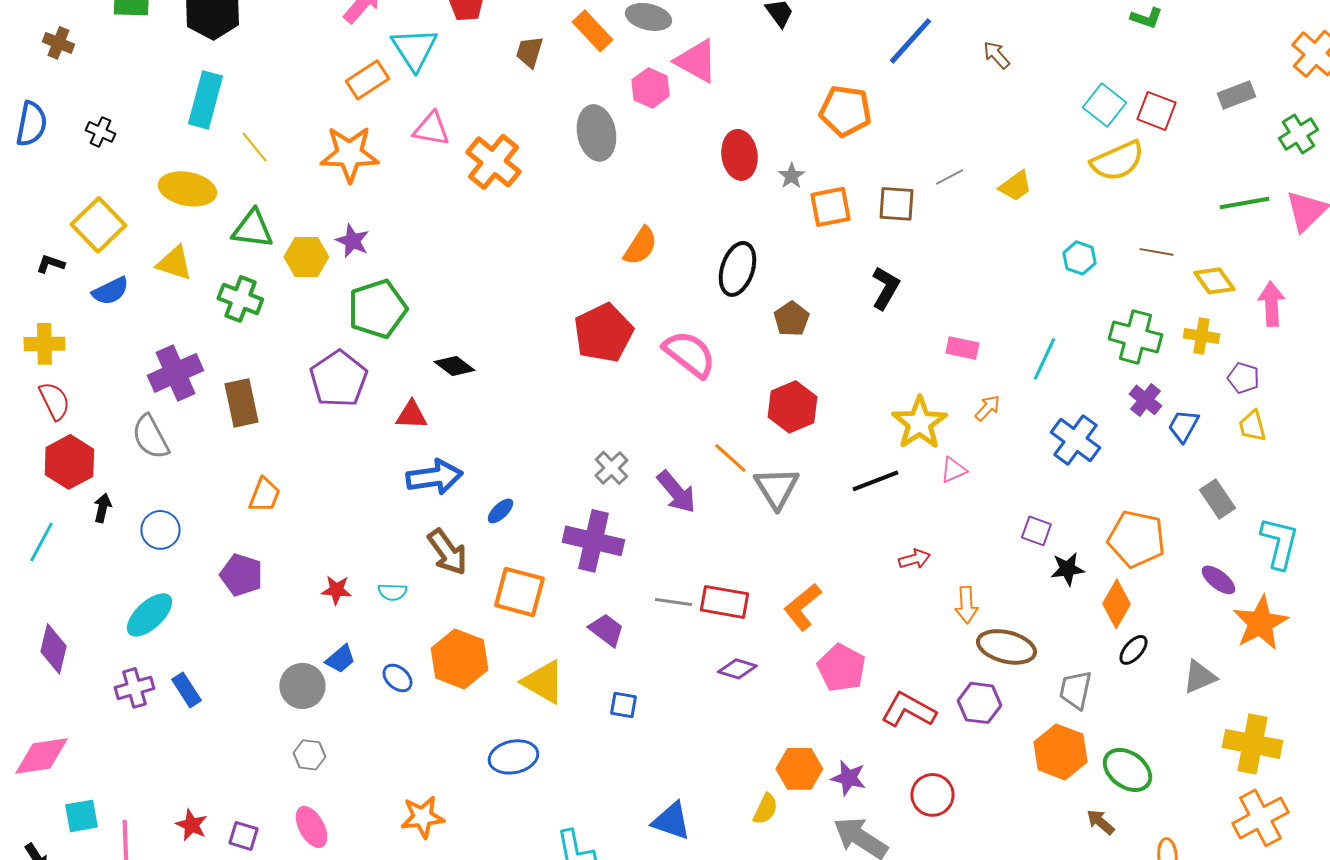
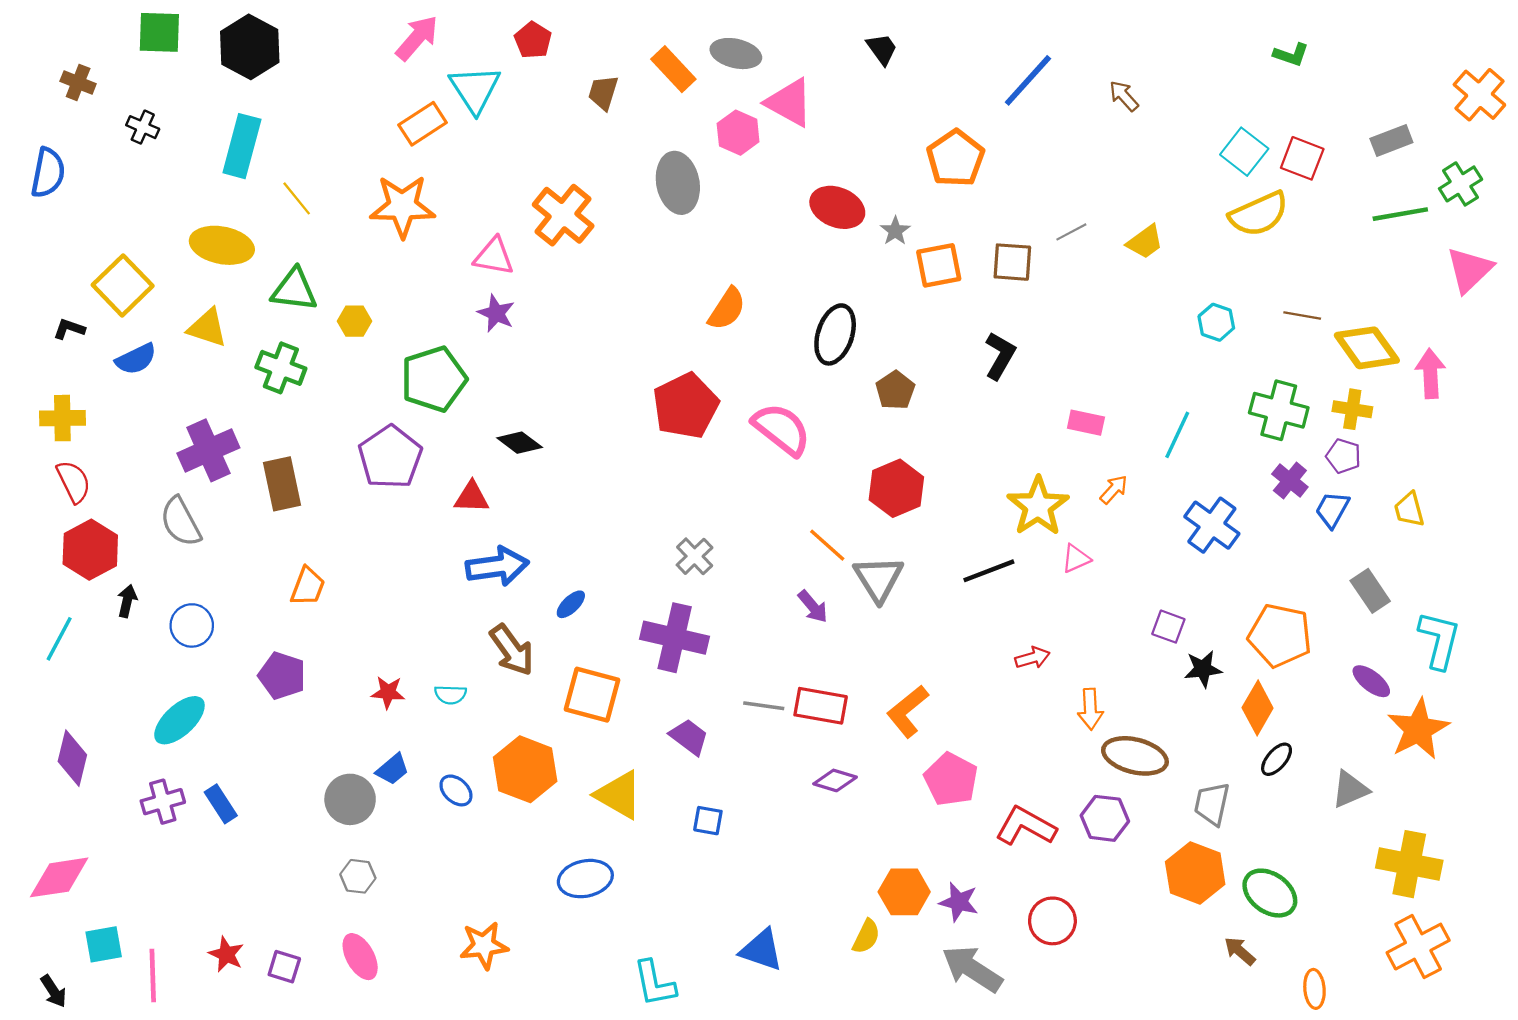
orange pentagon: (845, 111) -> (955, 158), turned 30
pink triangle: (431, 129) -> (494, 256), moved
black cross: (100, 132) -> (143, 127), moved
red ellipse: (739, 155) -> (837, 207), turned -60
green line: (1244, 203) -> (1400, 214), moved
purple star: (352, 241) -> (496, 313), moved
yellow hexagon: (306, 257) -> (355, 321), size x0.7
yellow diamond: (1214, 281) -> (1367, 348), size x1.4
purple pentagon: (1243, 378) -> (1343, 456), moved
purple arrow: (676, 492) -> (813, 607), moved, size x0.7

